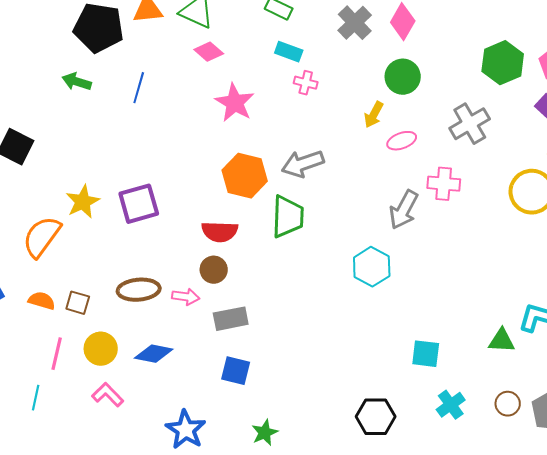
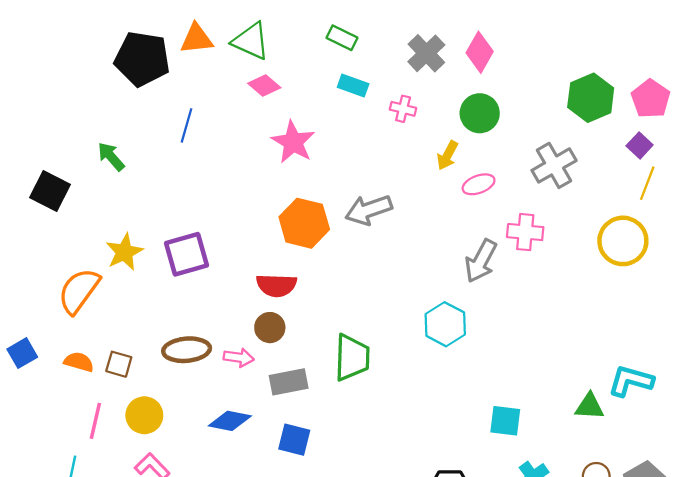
green arrow: (77, 82) -> (111, 157), moved, turned 32
pink cross: (306, 83) -> (403, 109), moved
green trapezoid: (288, 217) -> (352, 358), moved
blue diamond: (154, 354) -> (230, 421), moved

